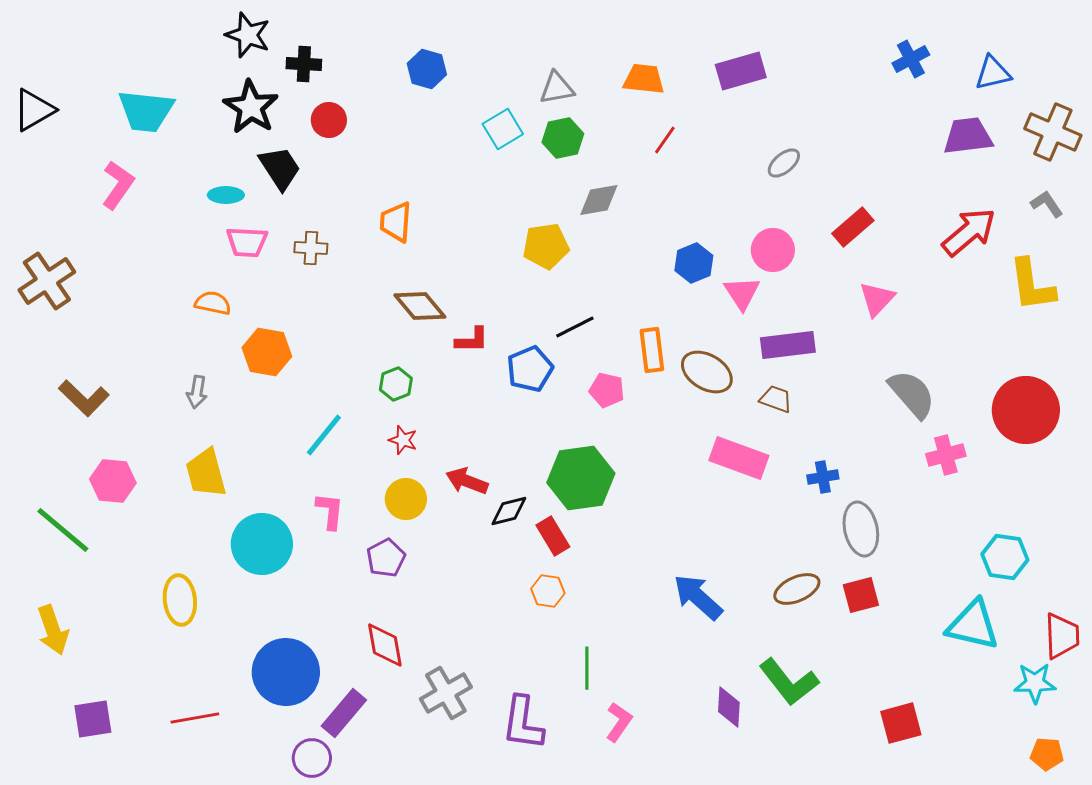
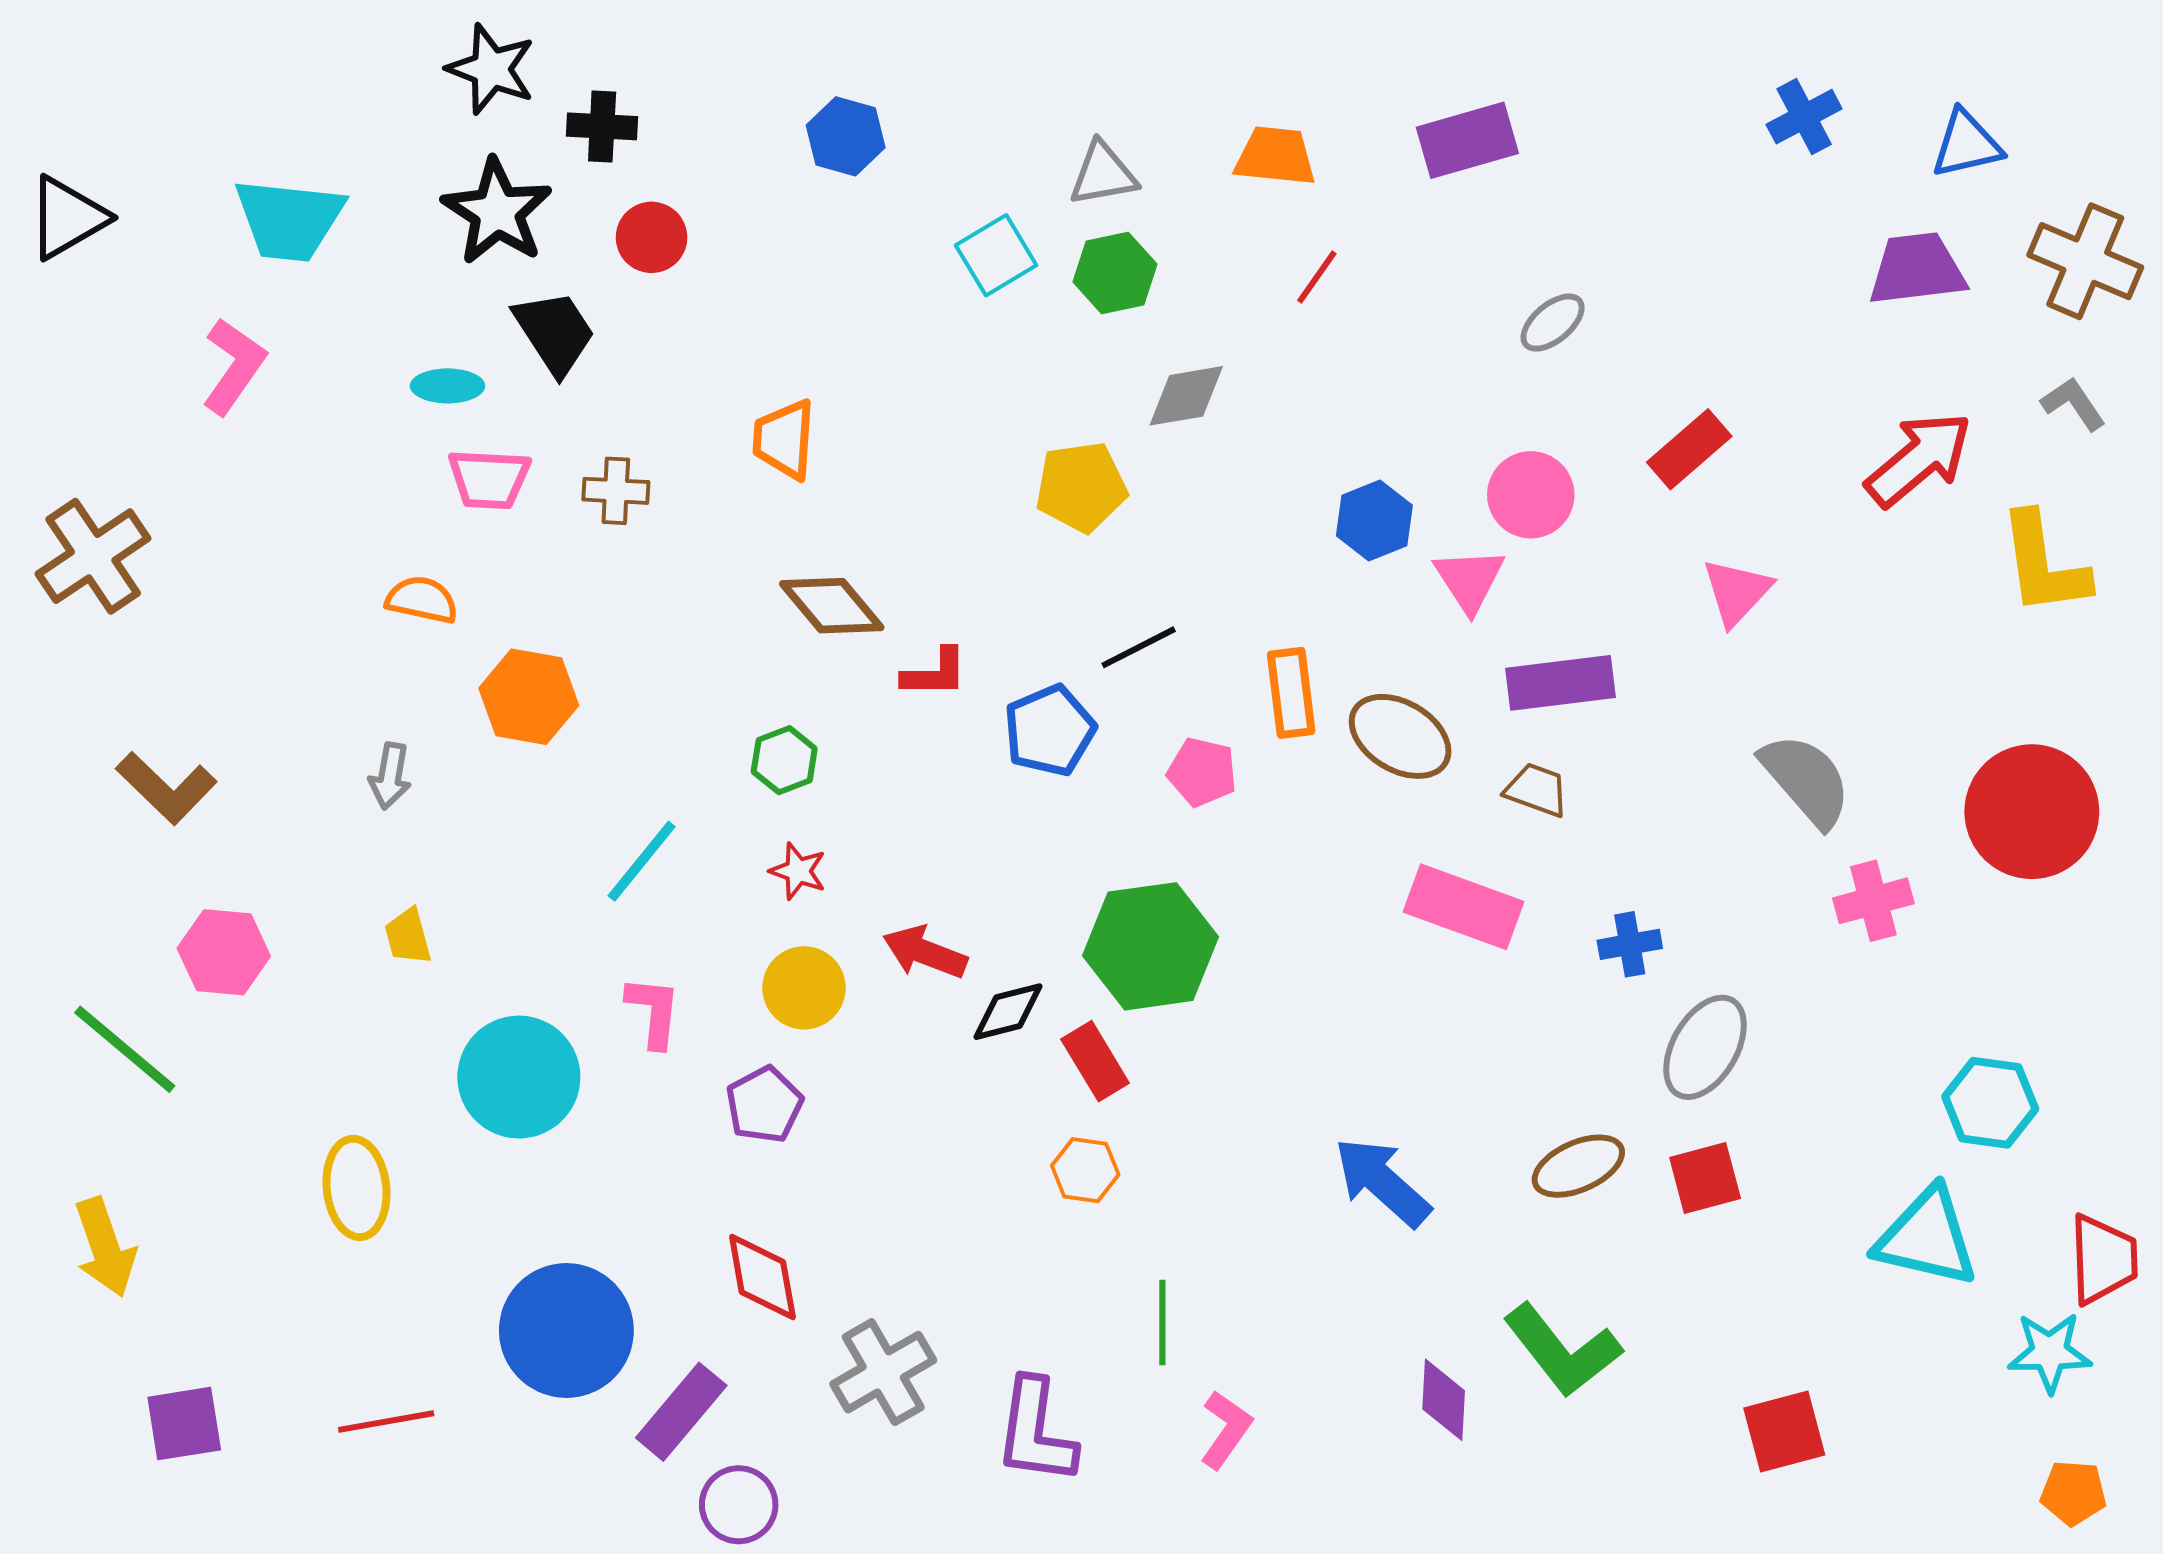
yellow trapezoid: (206, 473) -> (408, 936), size x0.6
gray ellipse: (861, 529) -> (1705, 1047), turned 42
purple circle: (312, 758) -> (739, 1505), moved

